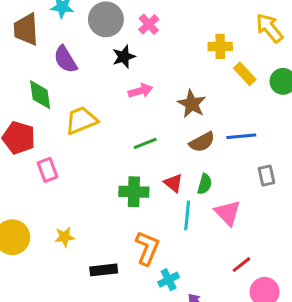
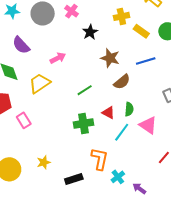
black star: (124, 57) -> (90, 32), moved
pink arrow: (140, 91) -> (58, 58), moved
blue line: (241, 136) -> (146, 61), moved
cyan line: (187, 215) -> (122, 132), turned 42

